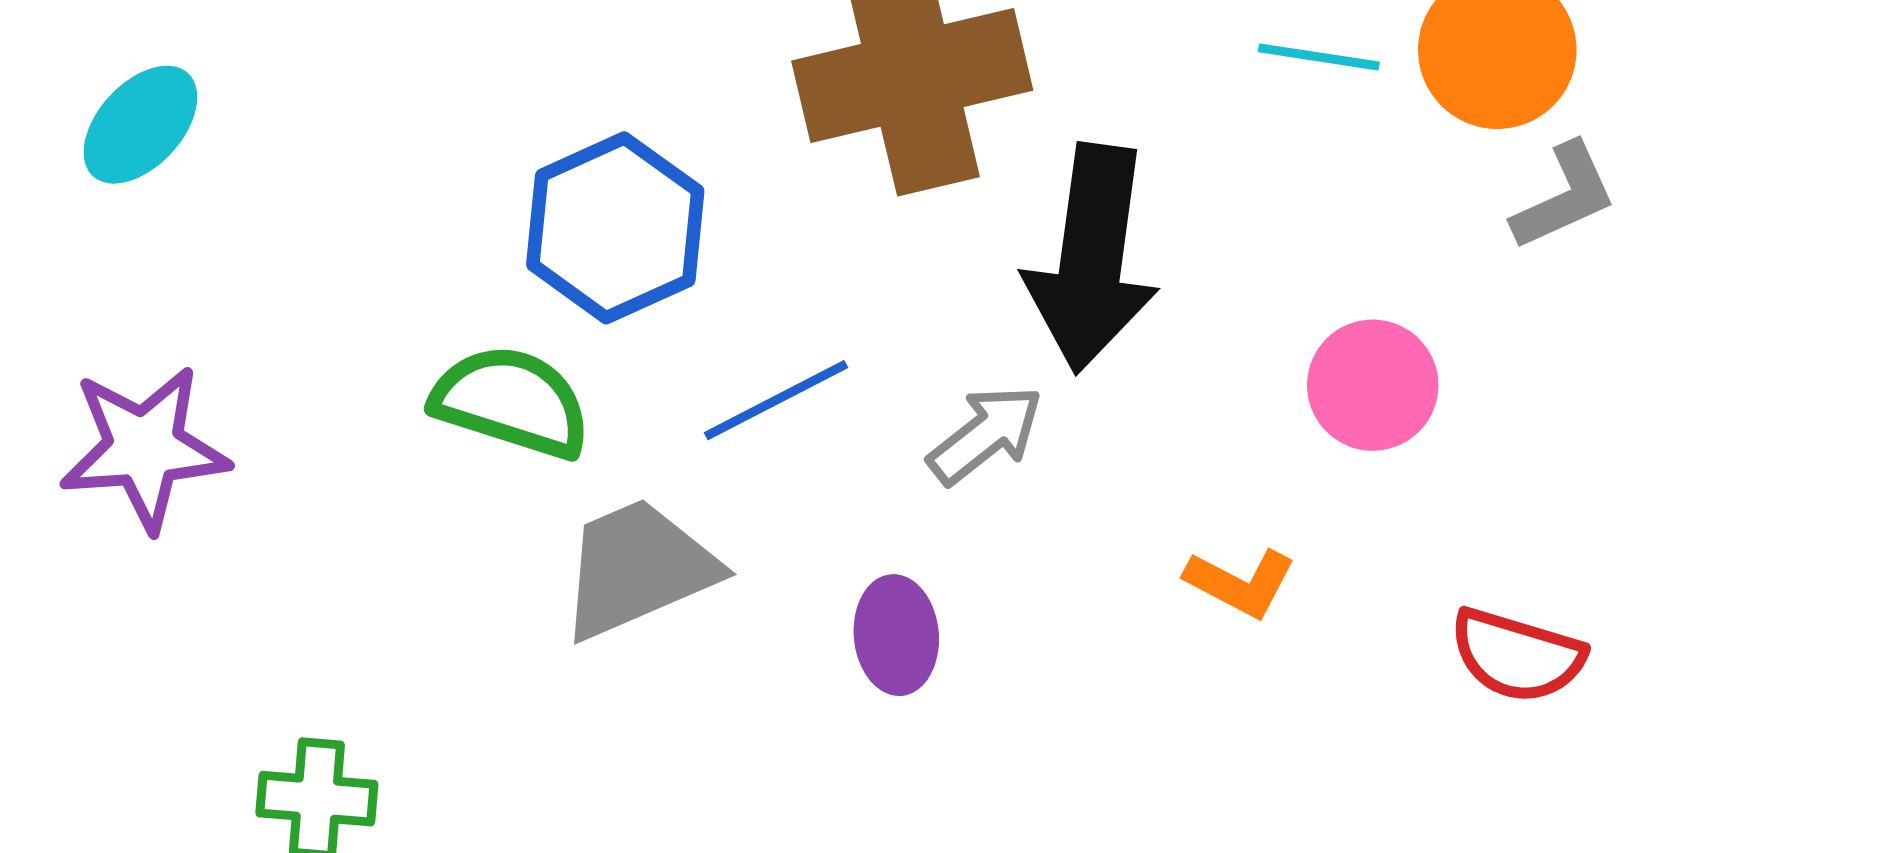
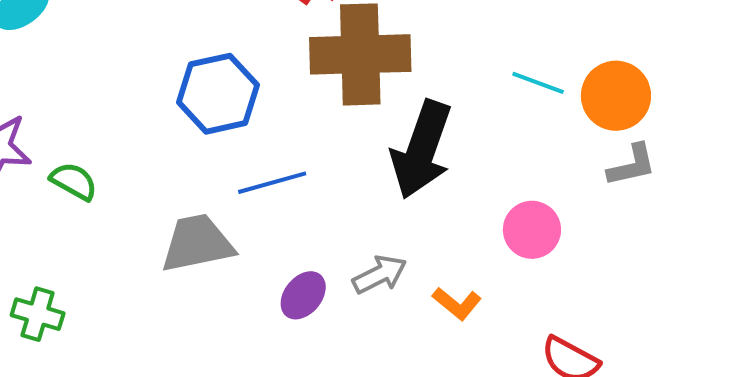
green semicircle: (511, 402) -> (74, 181), moved, size x0.7
gray arrow: (986, 435) -> (380, 275), moved
purple ellipse: (896, 635) -> (303, 295), turned 33

